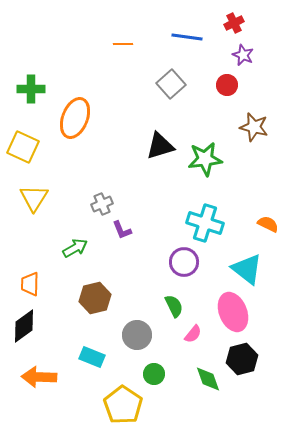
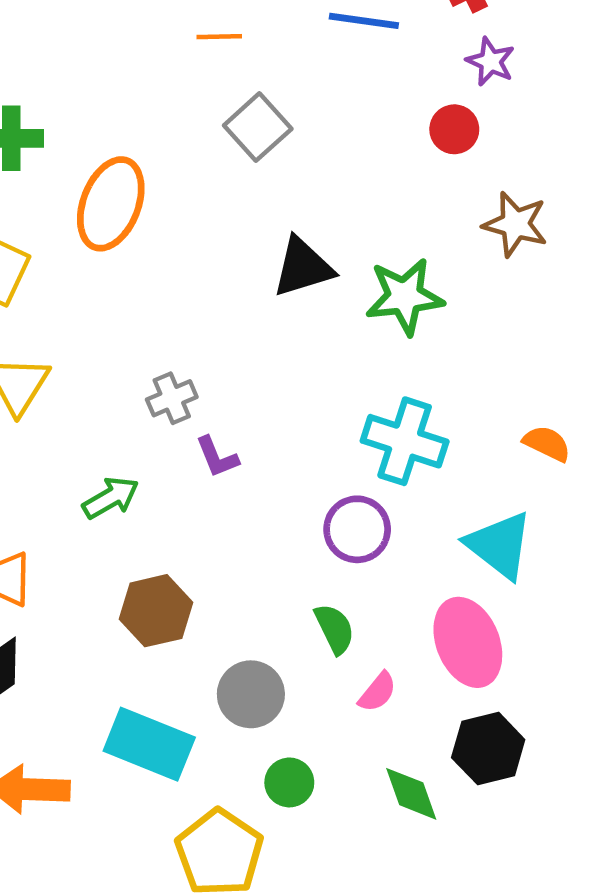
gray square: (171, 84) -> (258, 127), moved
cyan rectangle: (92, 357) -> (149, 744), size x1.5

